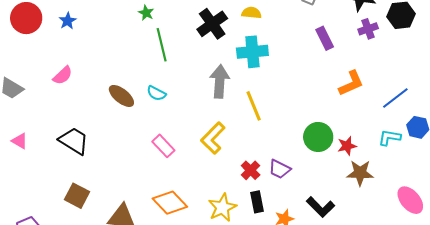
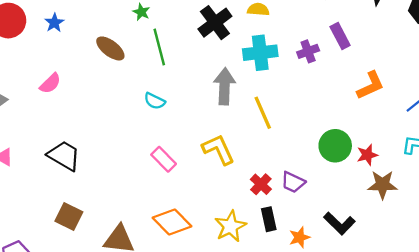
purple cross: (368, 29) -> (308, 51), moved
brown ellipse: (121, 96) -> (110, 48), moved
yellow L-shape: (213, 138) -> (218, 149), turned 112

